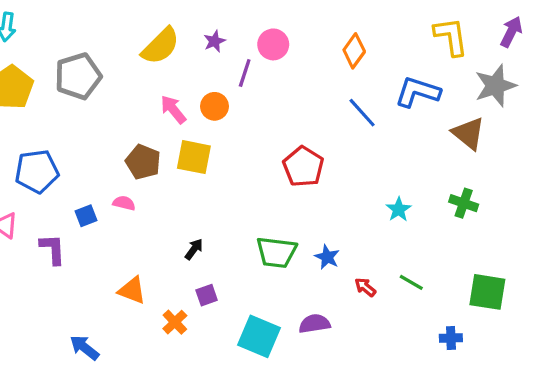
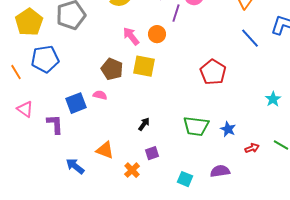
blue pentagon: (37, 171) -> (45, 59), moved
blue square: (86, 216) -> (76, 103), size x1.5
red arrow: (365, 287) -> (252, 148), turned 120
cyan square: (259, 336) -> (185, 179), size x0.6
blue arrow: (84, 348) -> (75, 166), moved

